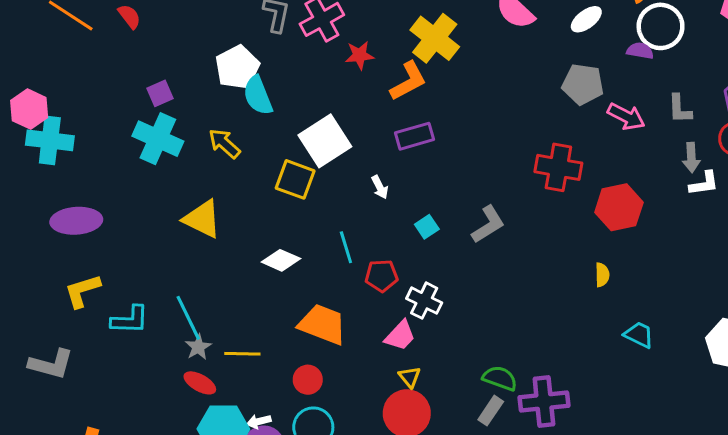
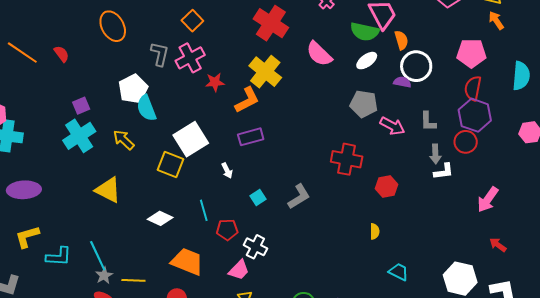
cyan cross: (158, 139) -> (79, 136), turned 32
red hexagon: (619, 207) -> (387, 186), size x0.7

